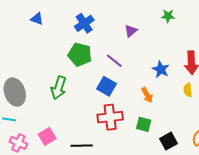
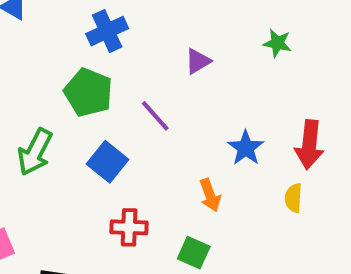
blue square: (107, 86) -> (107, 162), moved
red cross: (110, 117) -> (129, 227), size x0.7

